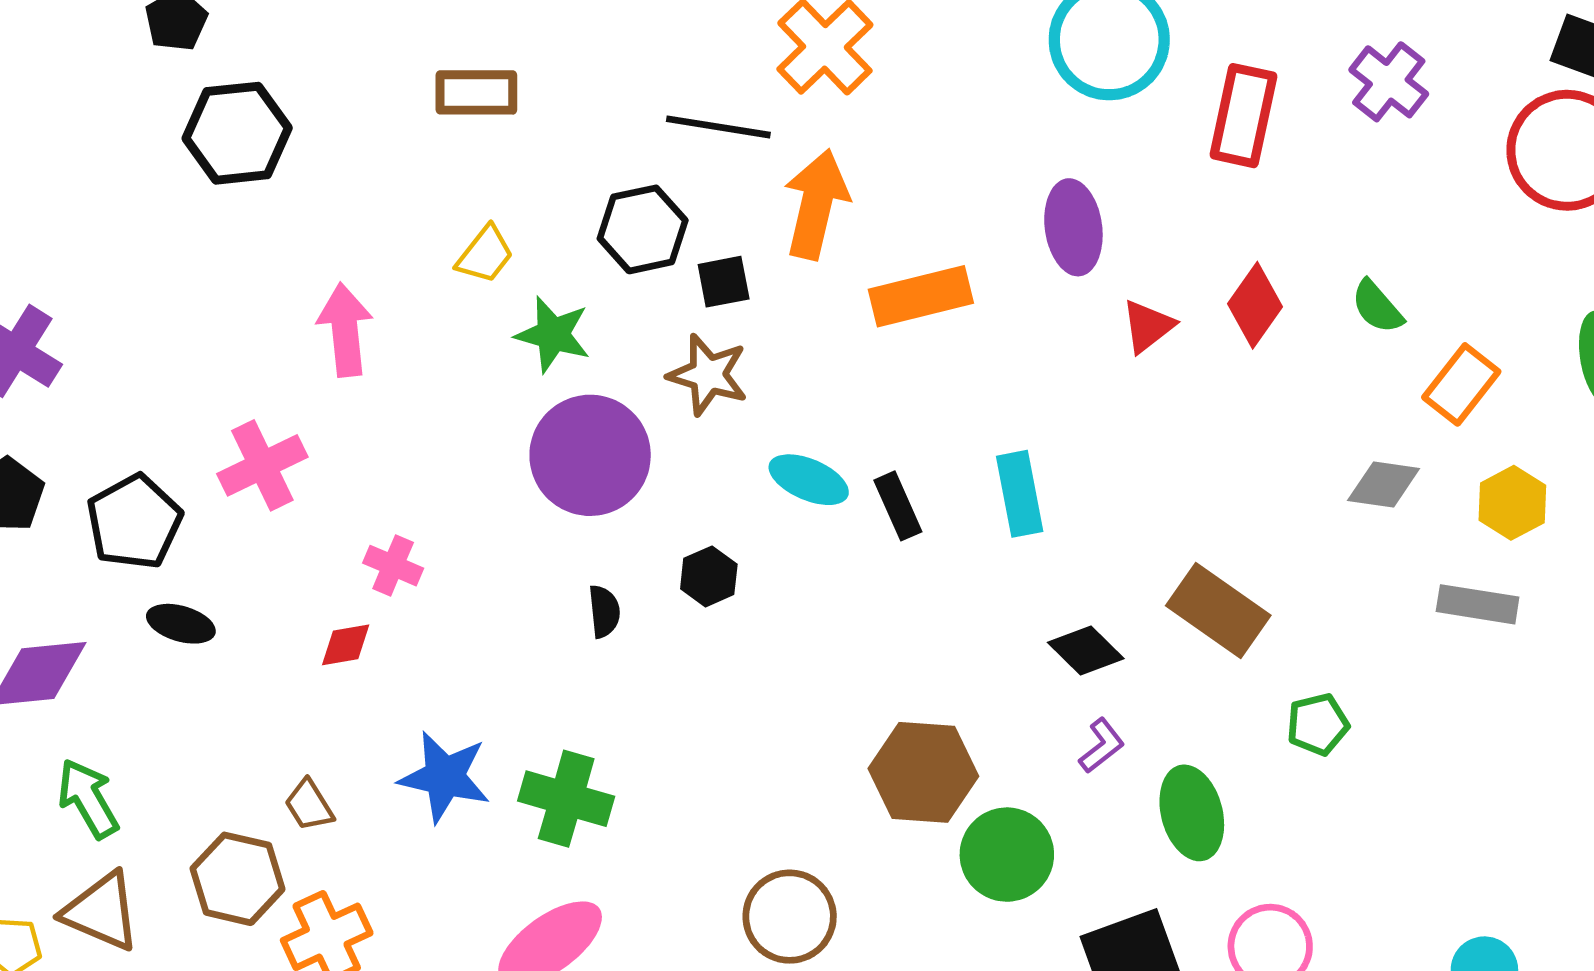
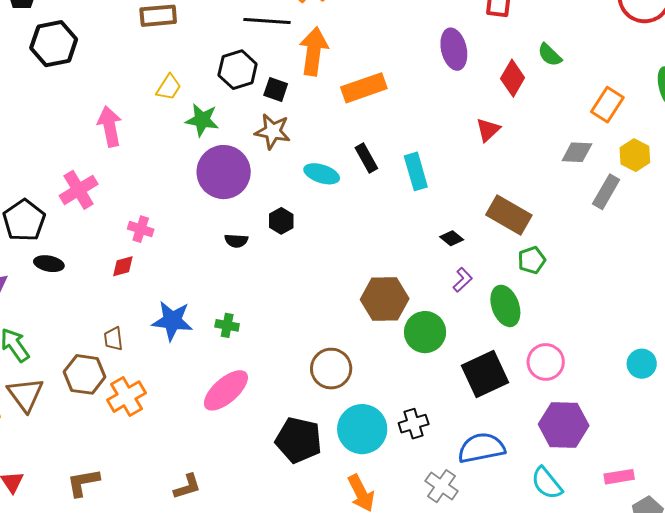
purple ellipse: (1073, 227) -> (454, 49), moved
black square: (724, 282) -> (276, 89), turned 35
green semicircle: (1377, 307) -> (550, 55), moved
red triangle: (1148, 326) -> (488, 130), moved
black rectangle: (898, 506) -> (366, 158), moved
gray rectangle: (1478, 604) -> (606, 192), moved, turned -64
black semicircle: (604, 611) -> (236, 241), turned 105
black diamond: (1086, 651) -> (452, 238), size x0.7
green pentagon: (1318, 724) -> (532, 260), moved
green cross: (566, 799) -> (227, 325), size x0.6
brown trapezoid: (309, 805) -> (113, 339), turned 30
brown triangle: (101, 912) -> (25, 395), turned 36

